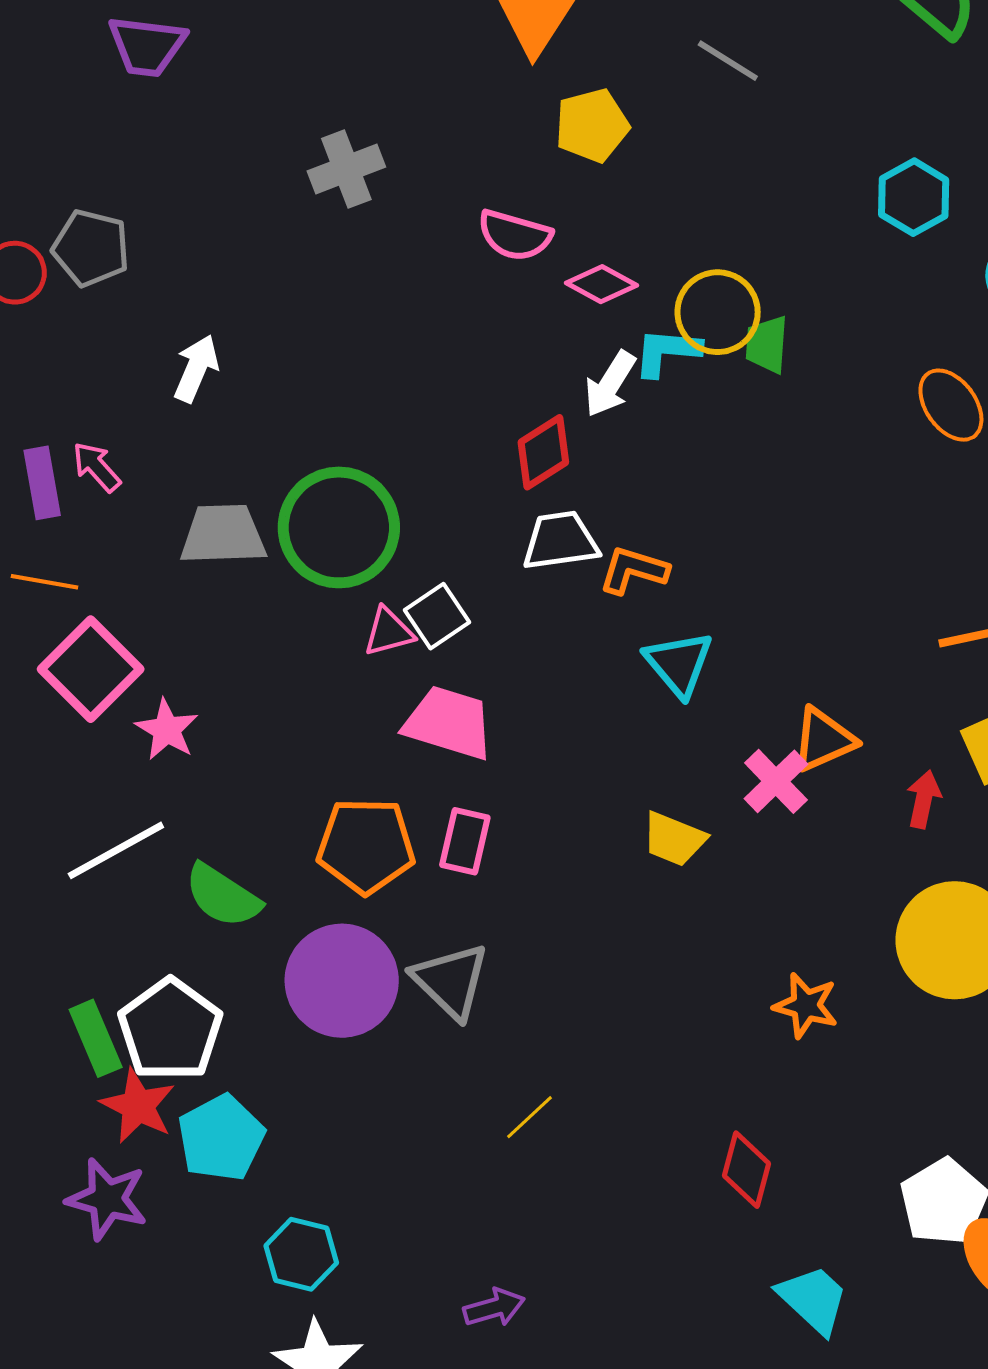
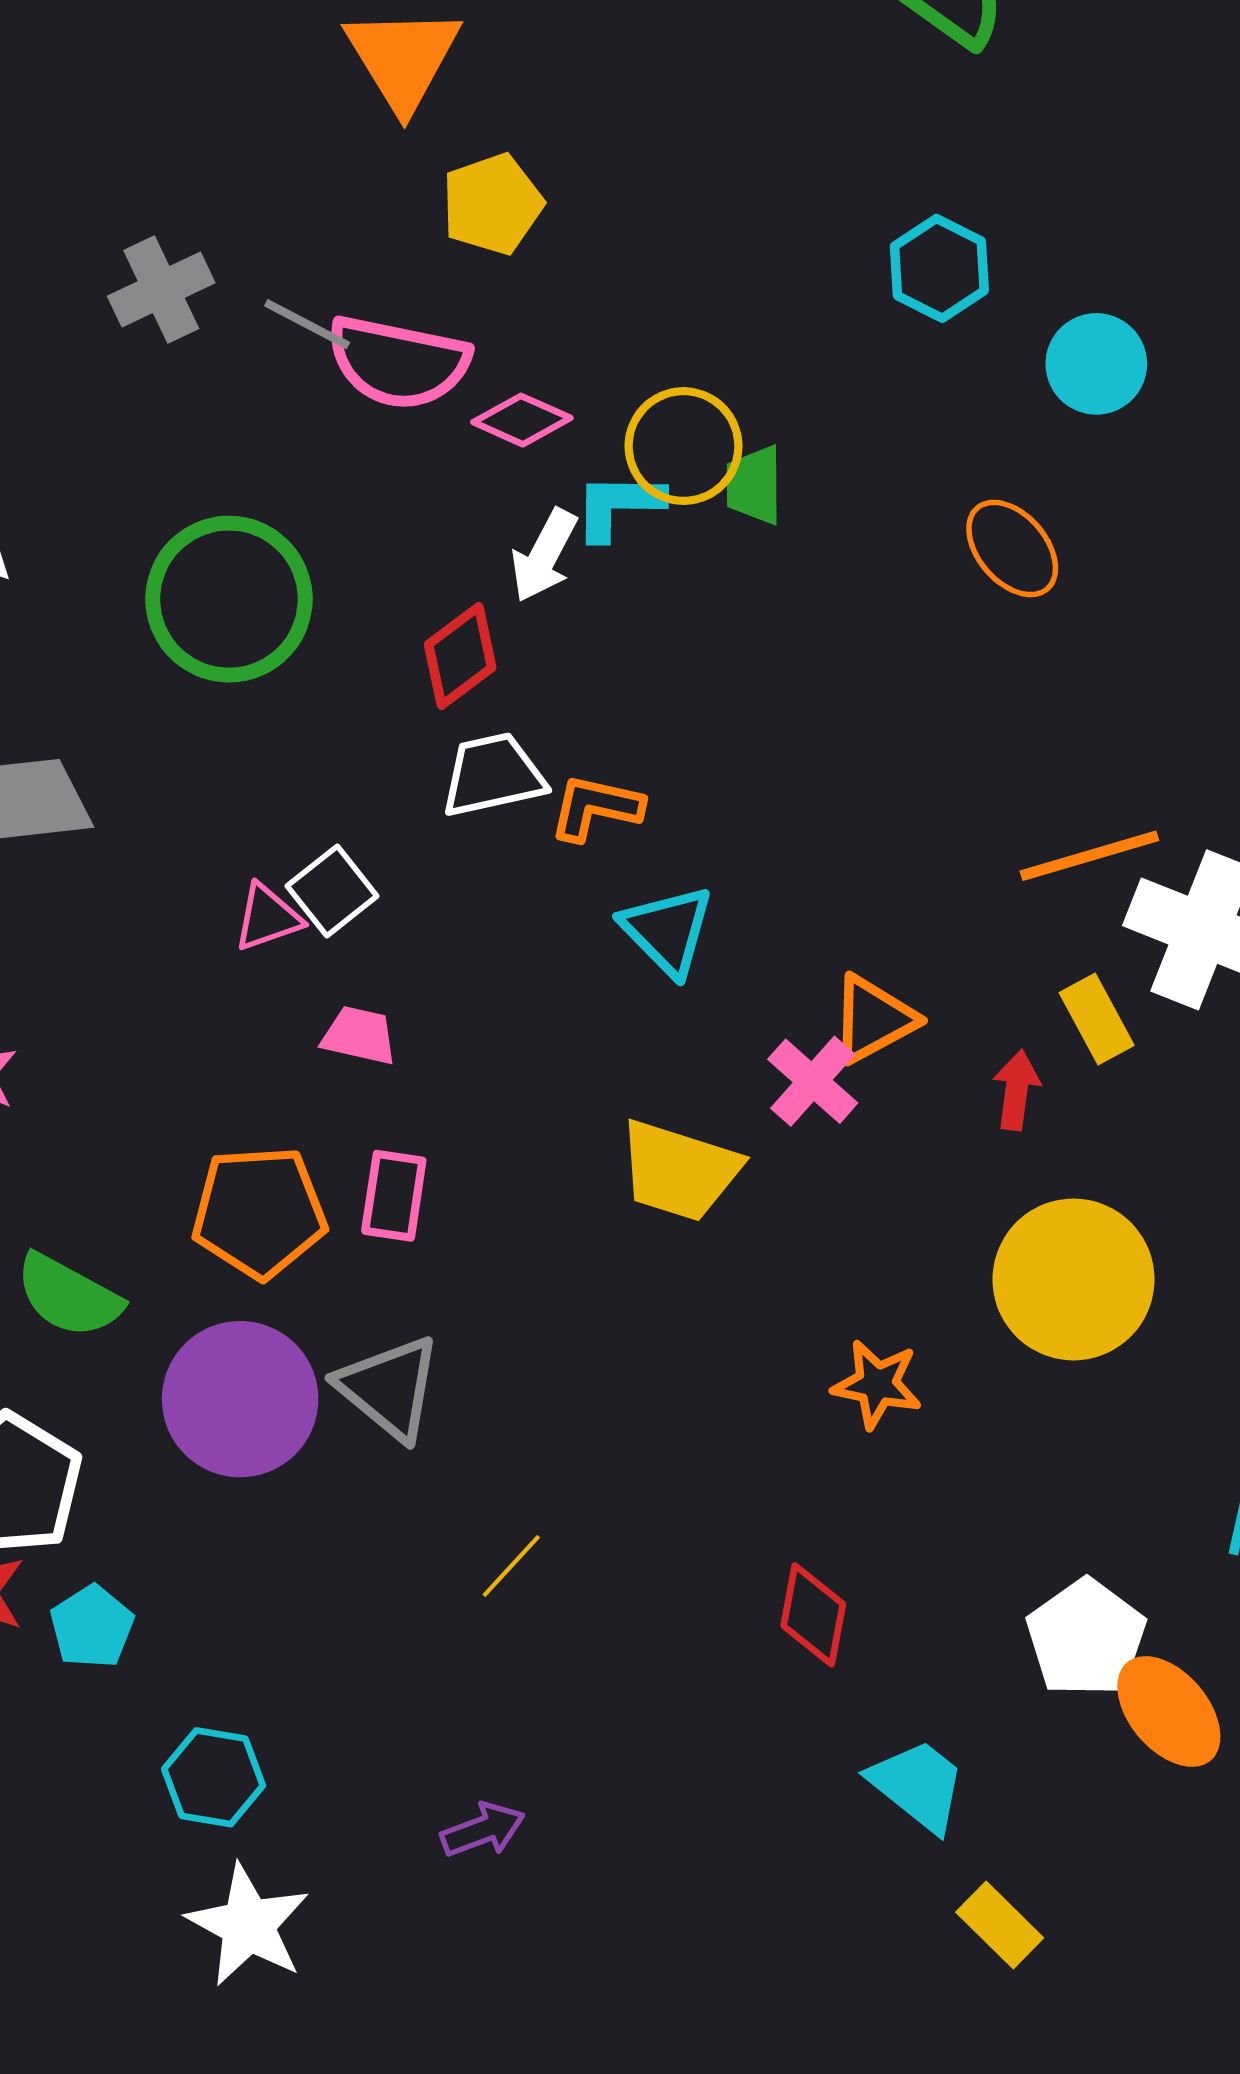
gray line: (728, 61) -> (307, 324), moved
pink semicircle: (515, 235) -> (398, 362), size x1.4
green circle: (339, 527) -> (229, 599), moved
pink trapezoid: (449, 723) -> (359, 1035), size x0.6
yellow trapezoid: (674, 839) -> (679, 1171), size x1.4
cyan pentagon: (221, 1138) -> (92, 1627), size x0.7

